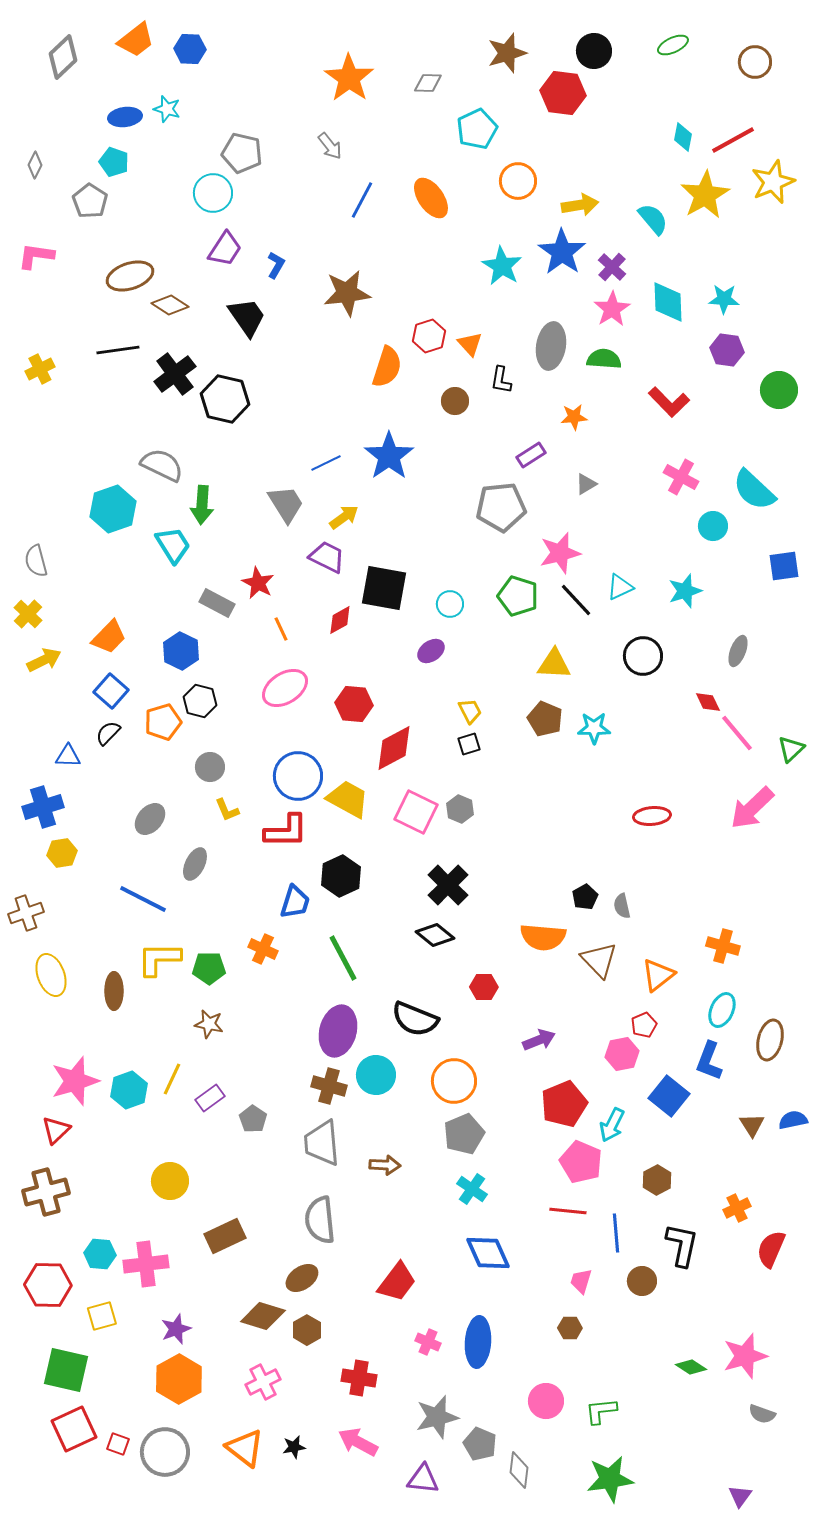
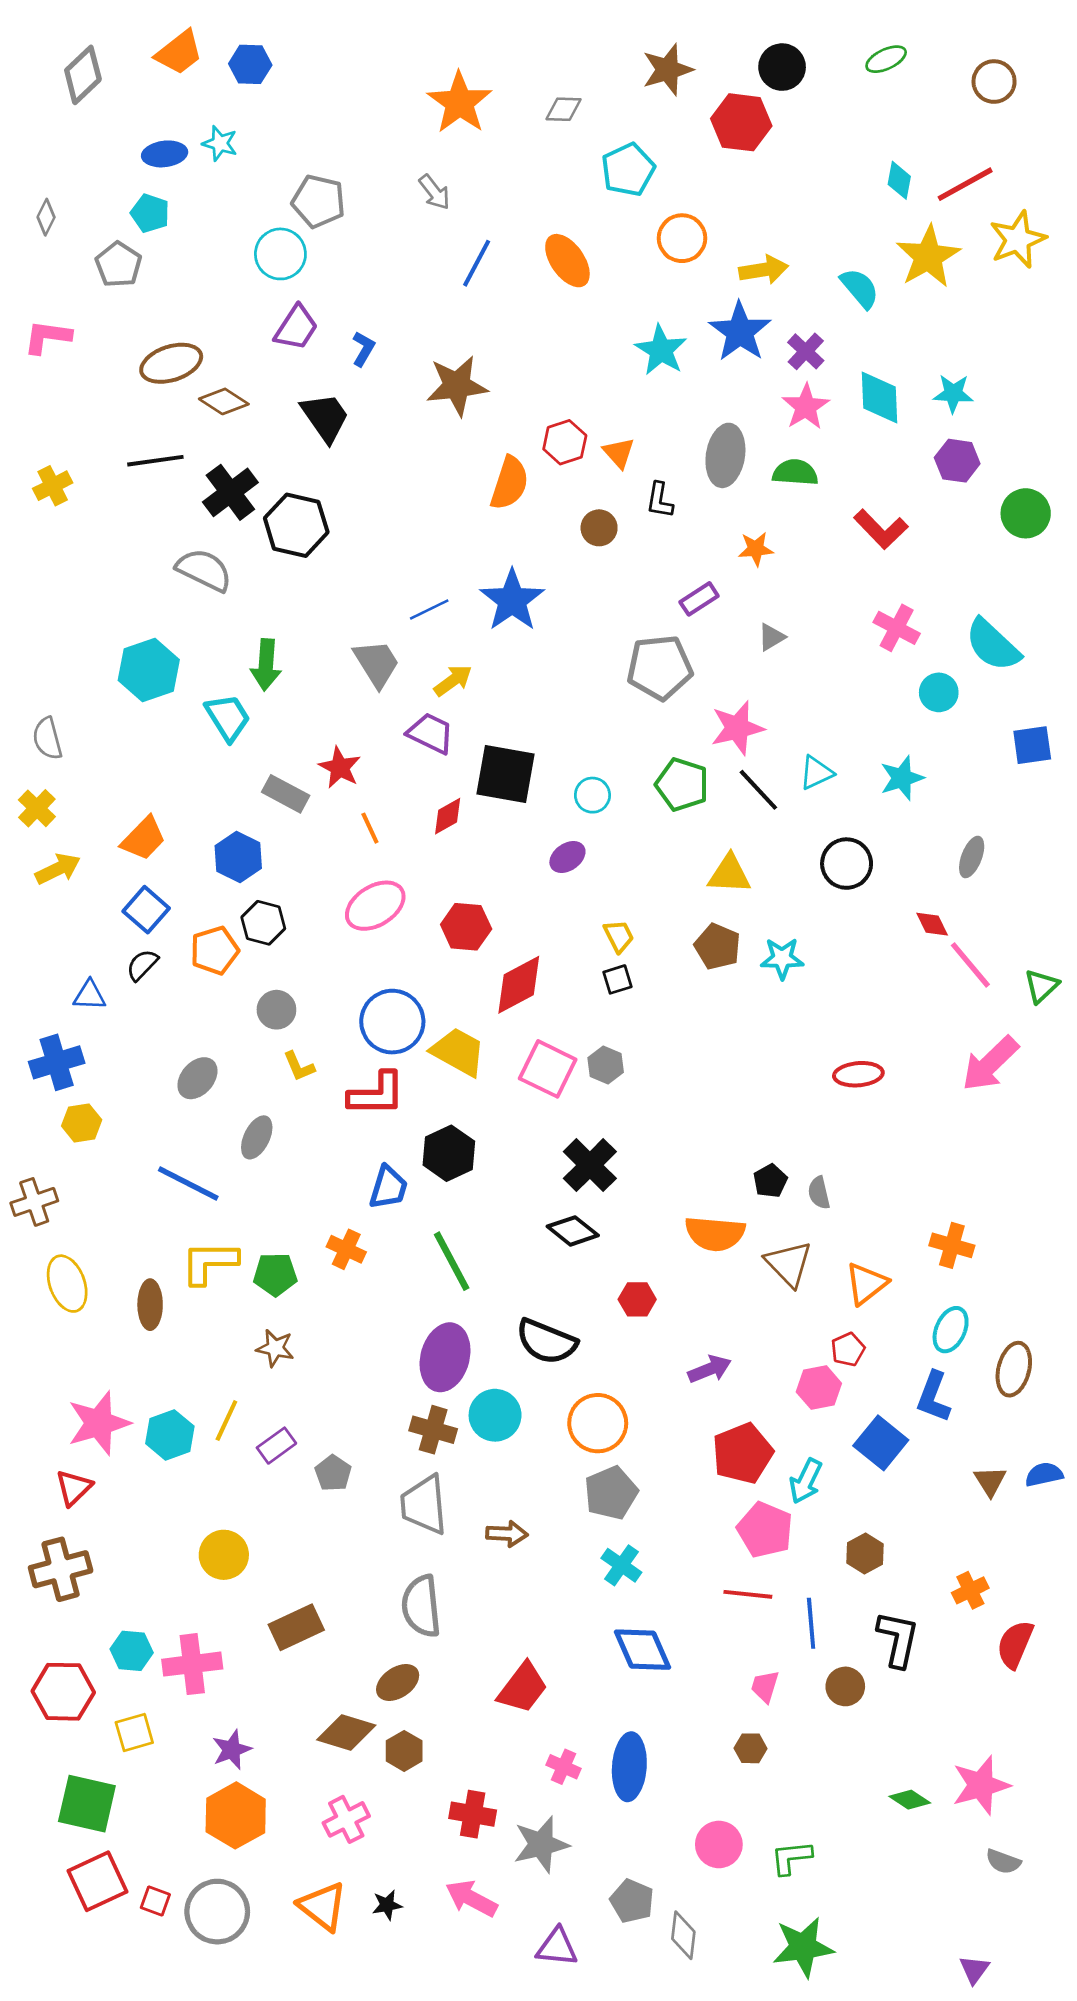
gray semicircle: (162, 465) -> (204, 570), moved
gray star: (437, 1417) -> (541, 1844), moved

